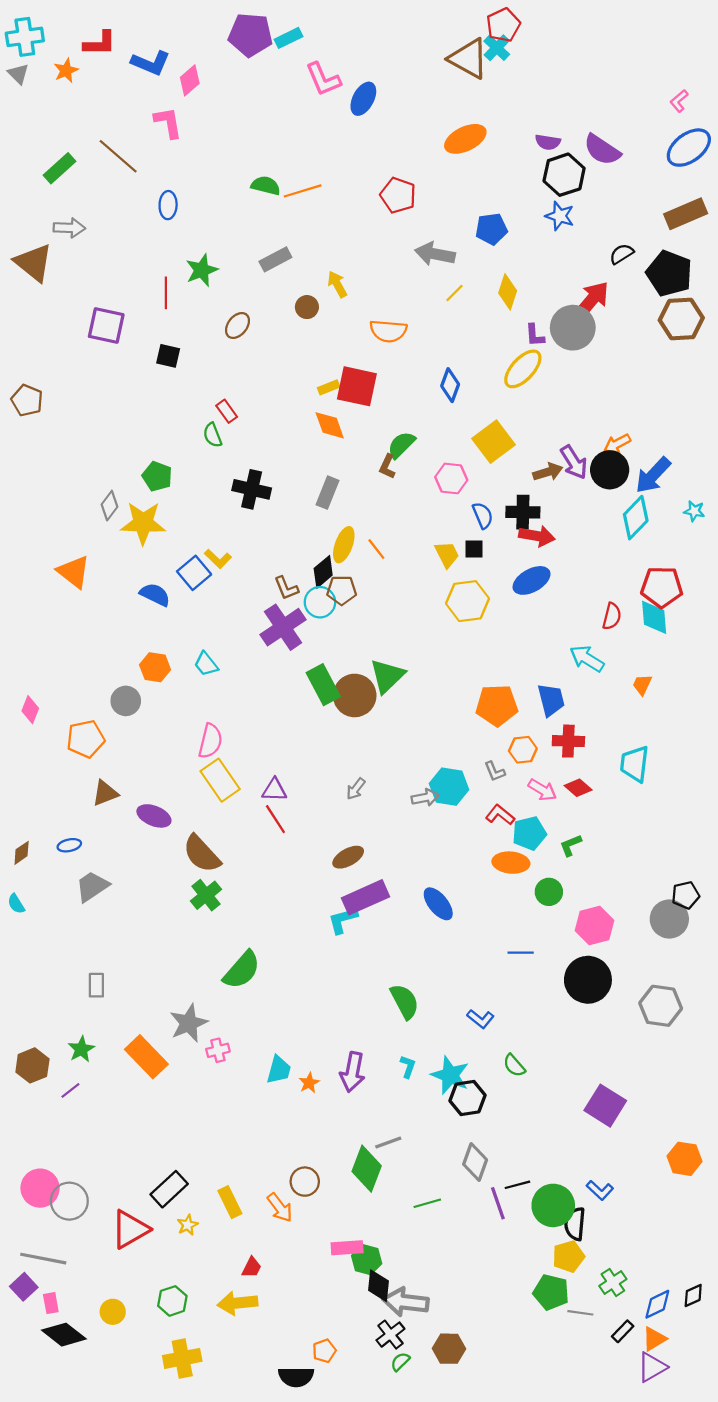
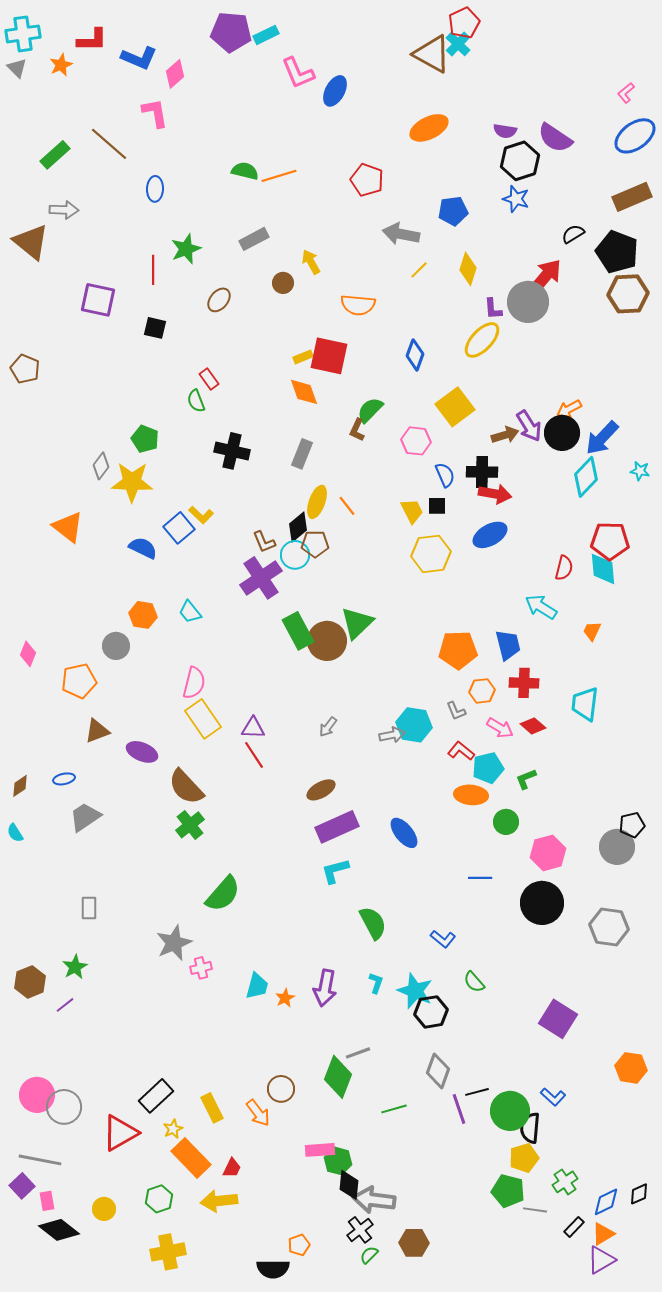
cyan L-shape: (343, 920) -> (335, 871), moved
orange rectangle: (146, 1057) -> (191, 1158), moved

